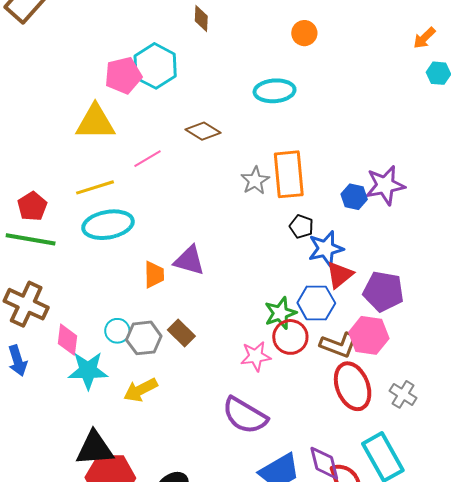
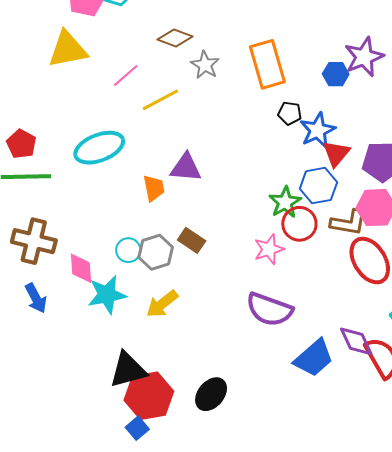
gray star: (255, 181) -> (205, 65), moved
yellow line: (95, 187) -> (160, 100), moved

